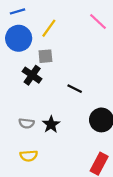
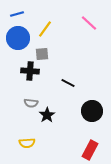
black cross: (32, 75) -> (30, 71), turned -30
gray semicircle: (26, 123) -> (31, 103), moved

